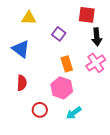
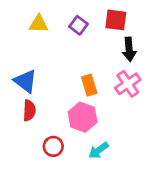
purple square: (59, 34) -> (79, 25), moved
blue triangle: (21, 49) -> (25, 81), moved

